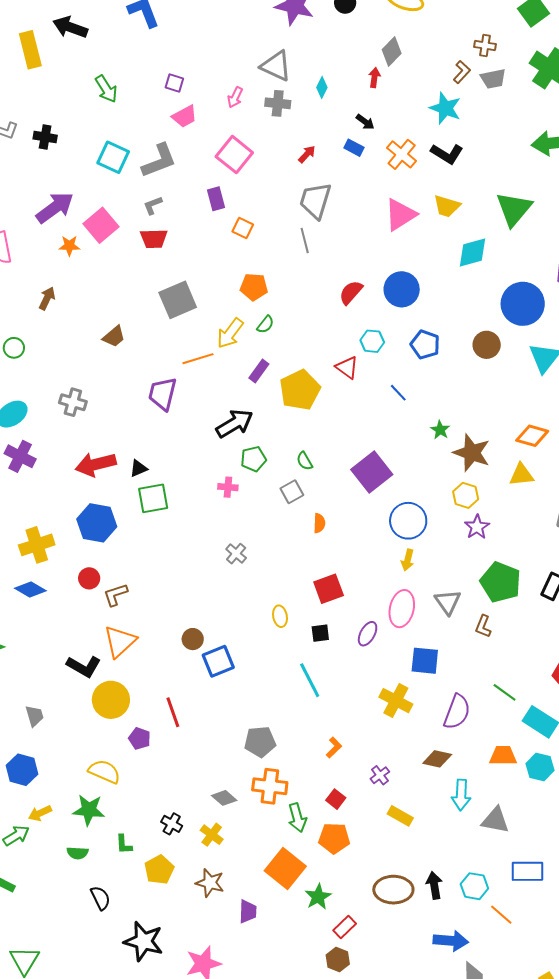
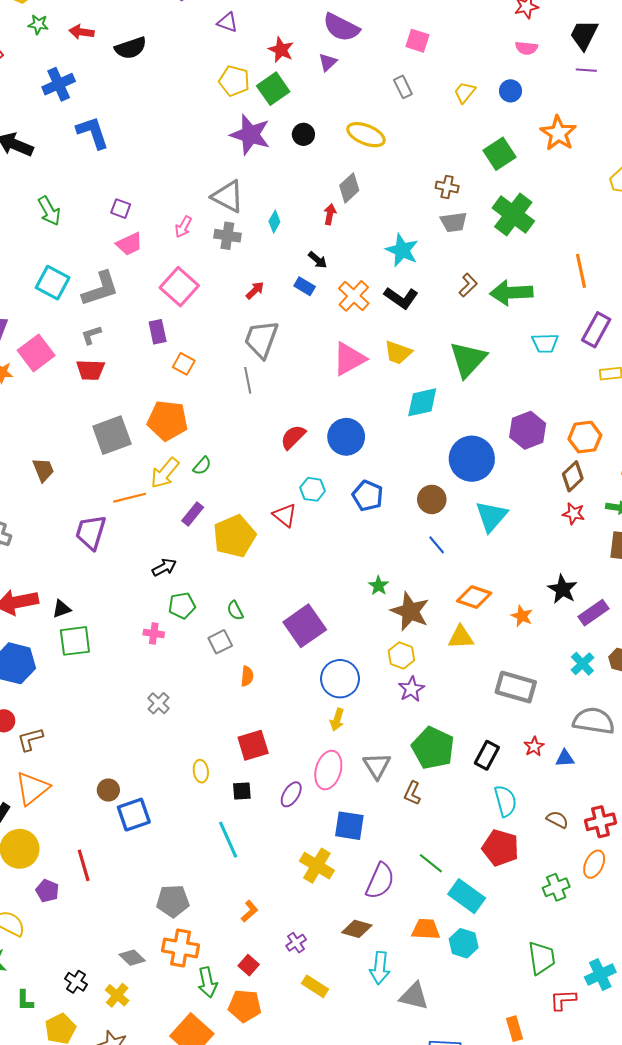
brown L-shape: (462, 72) -> (468, 285), moved
orange pentagon: (254, 287) -> (168, 420), moved, size x1.4
brown trapezoid: (114, 337) -> (43, 470), turned -75
blue line: (398, 393) -> (437, 545), moved
black arrow: (235, 423) -> (164, 567), size x0.6

